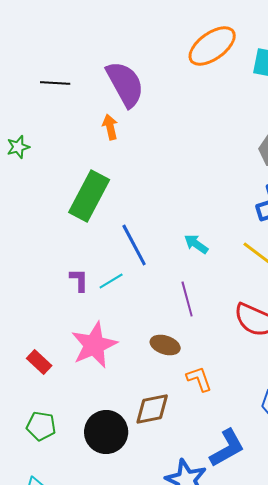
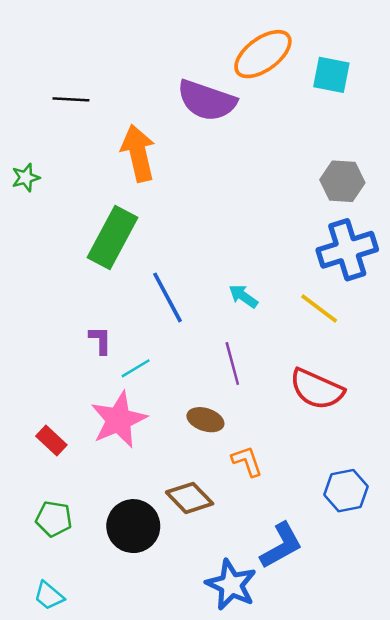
purple semicircle: (125, 84) -> (207, 101), moved, turned 138
orange arrow: (110, 127) -> (138, 153), size x1.8
cyan line: (111, 281) -> (136, 368), moved
brown diamond: (152, 409) -> (190, 498), turned 57

